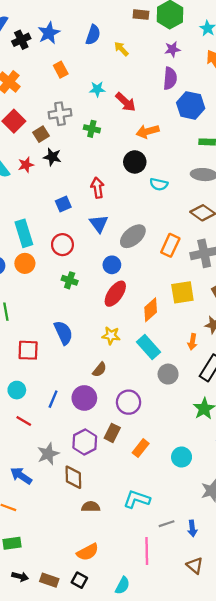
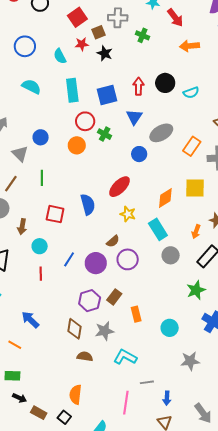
black circle: (135, 162) -> (165, 83), moved
red star: (26, 165) -> (82, 44), moved
cyan semicircle: (159, 184) -> (191, 93), turned -42
blue square: (63, 204) -> (107, 95), size x1.5
cyan rectangle: (24, 233) -> (72, 90), moved
red circle: (62, 245) -> (85, 121), moved
orange circle: (25, 263) -> (77, 145), moved
green cross: (70, 280) -> (105, 134), moved
red ellipse: (115, 294) -> (119, 187), moved
purple circle: (129, 402) -> (128, 259), moved
red line: (24, 421) -> (41, 274), turned 48
orange rectangle: (141, 448) -> (136, 314), turned -63
gray star: (48, 454) -> (105, 331), moved
blue arrow: (192, 528) -> (167, 398), moved
orange semicircle: (88, 552) -> (75, 395), turned 114
black arrow: (20, 577) -> (20, 398), moved

